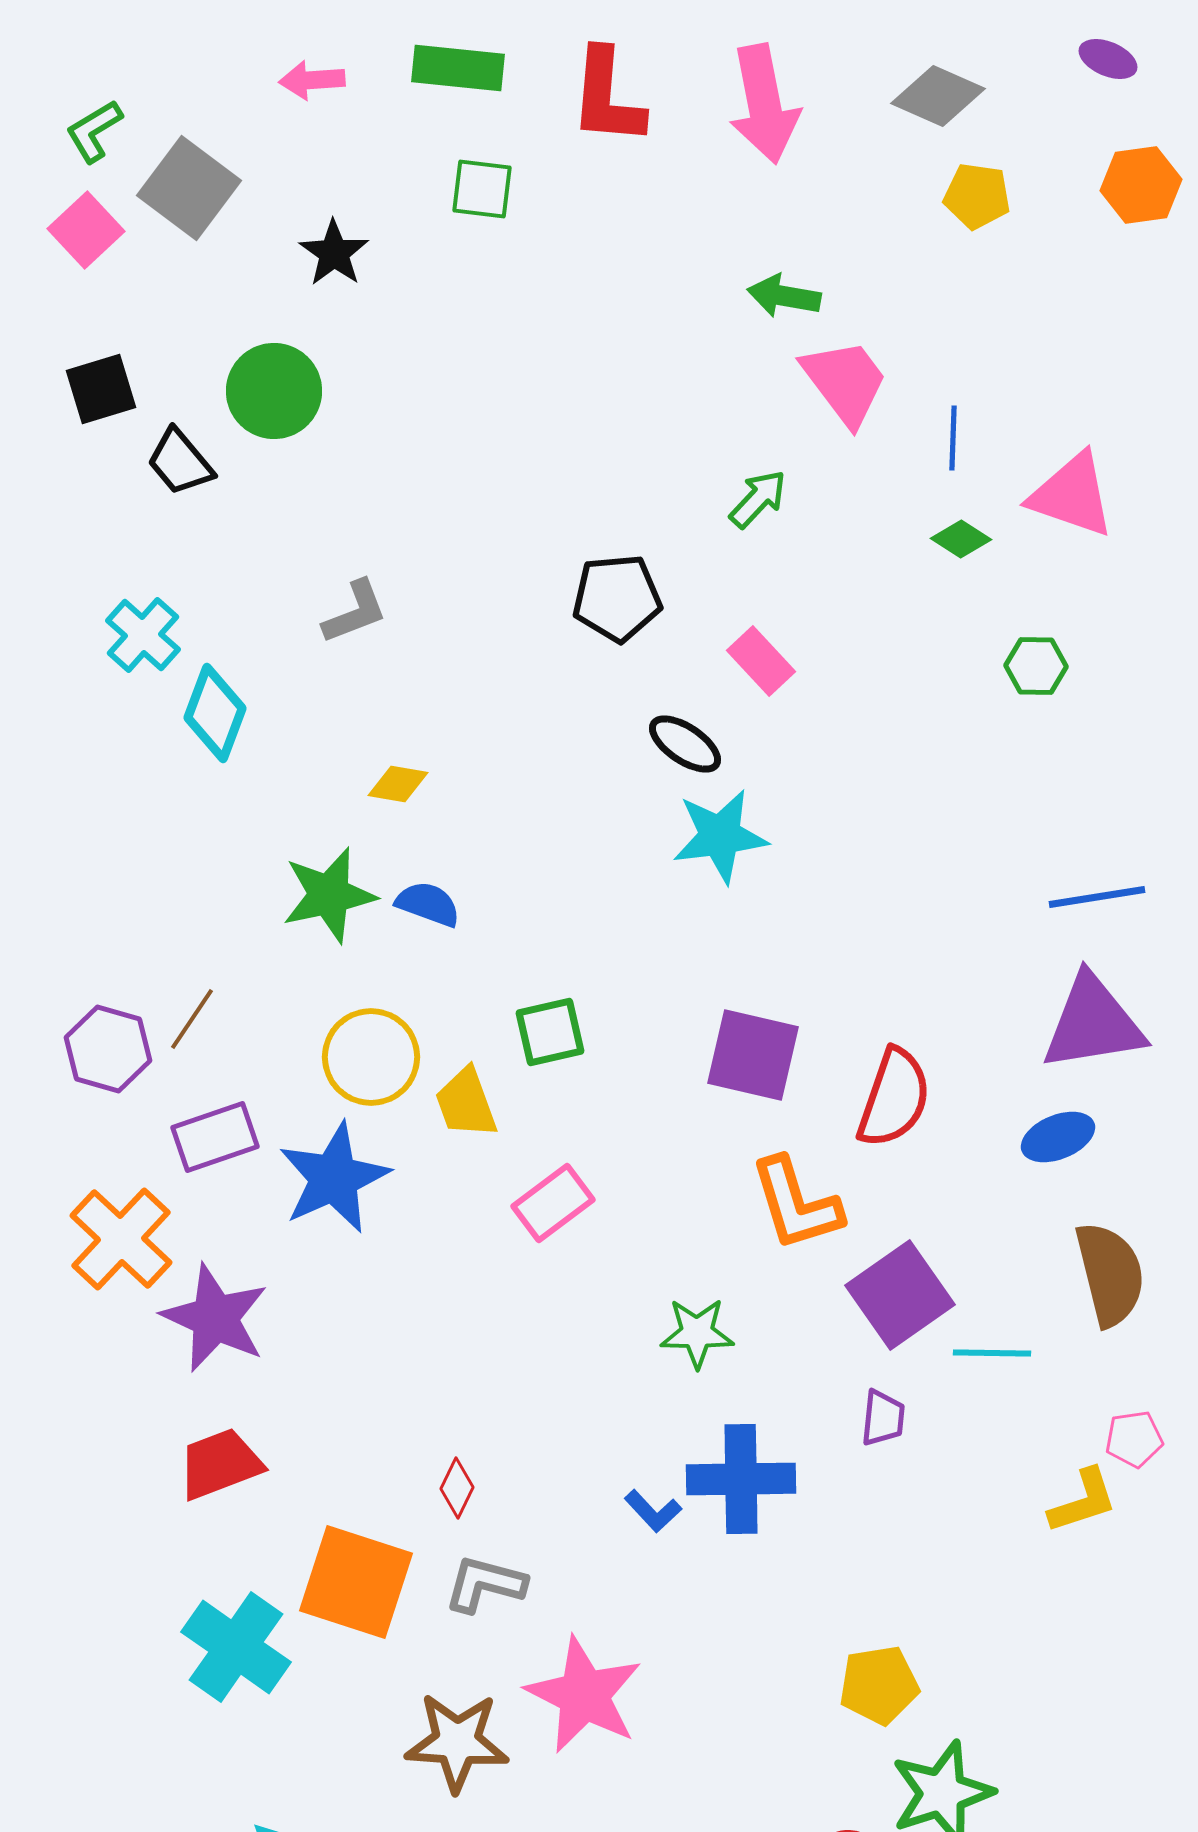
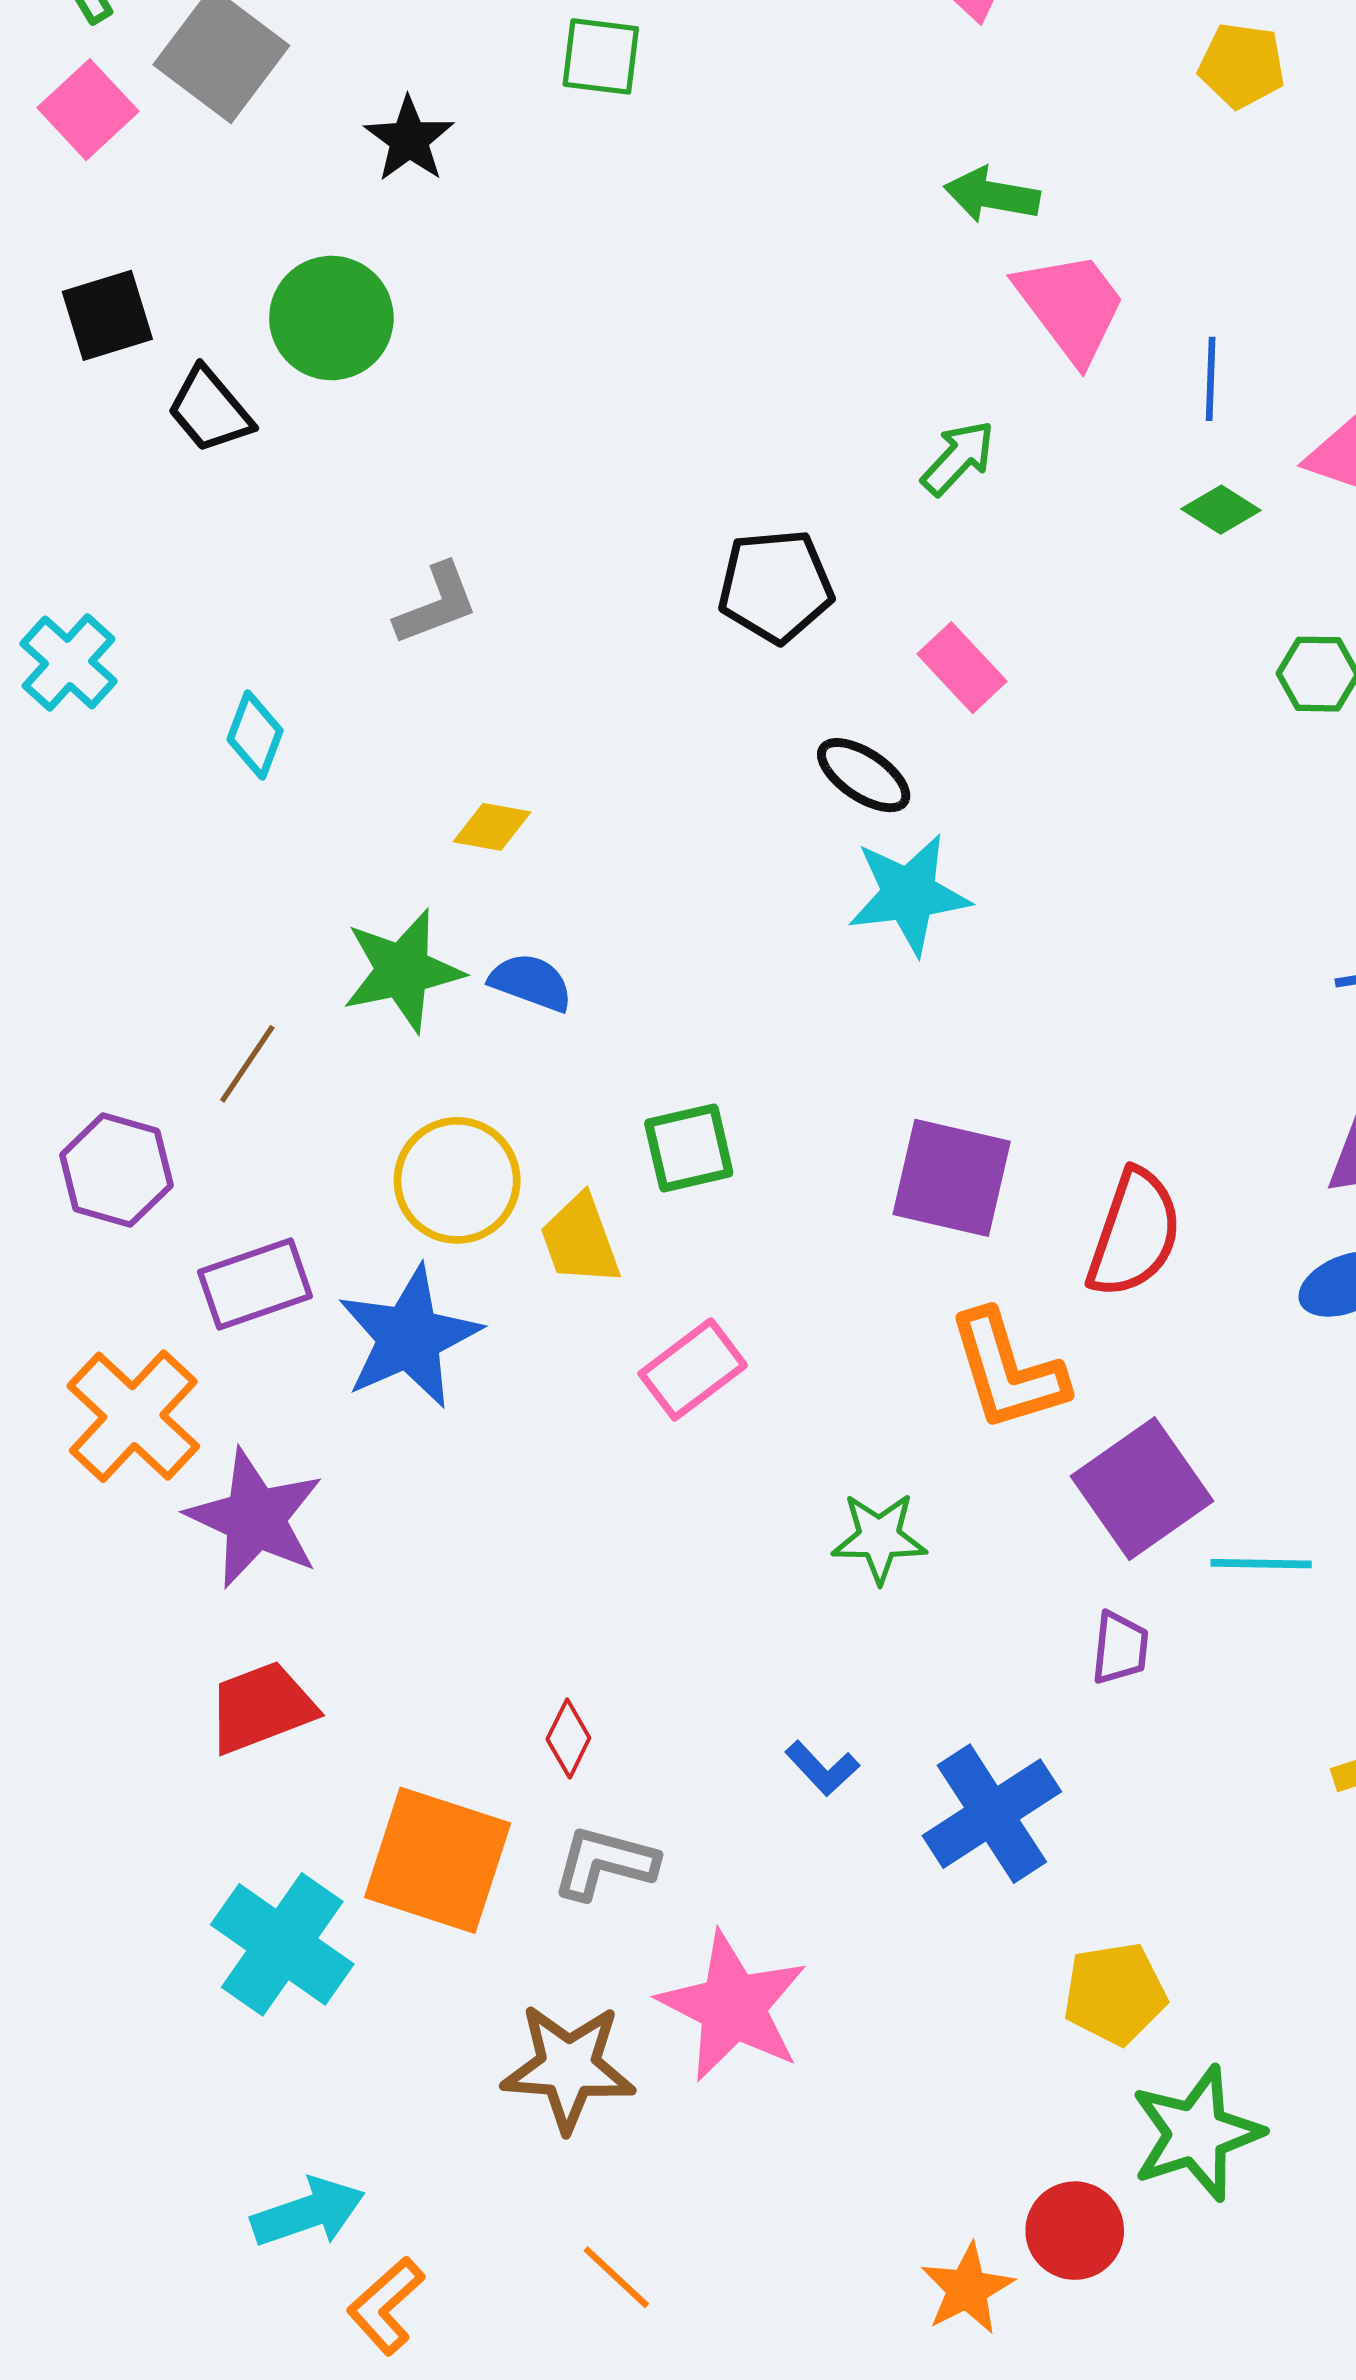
cyan cross: (143, 635) -> (69, 662), moved
cyan diamond: (215, 713) -> (255, 735), size x0.7
brown line: (192, 1019) -> (247, 1064), moved
blue cross: (741, 1479) -> (992, 1814), moved, turned -32

